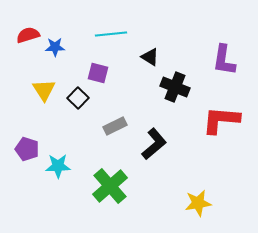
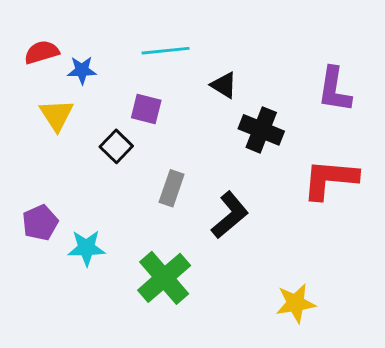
yellow triangle: (44, 90) -> (57, 115), moved
gray rectangle: (115, 126) -> (172, 188), turned -45
purple pentagon: (27, 149) -> (40, 223), turned 30

